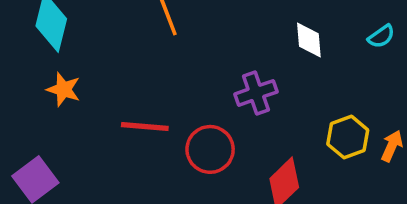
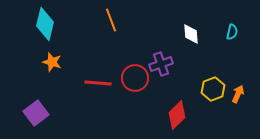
cyan semicircle: (381, 36) -> (232, 32), turned -42
red circle: (210, 149) -> (135, 78), moved

